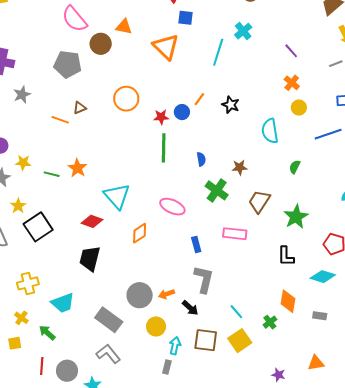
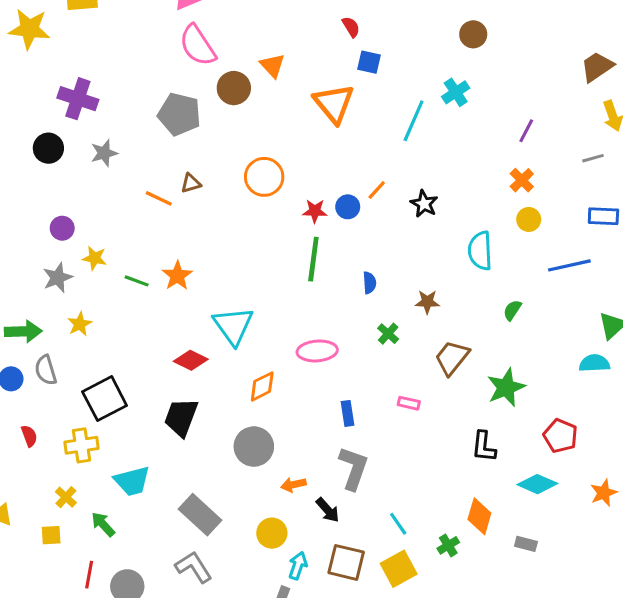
orange triangle: (124, 27) -> (272, 66), turned 30
purple line: (291, 51) -> (526, 131), turned 63
green cross: (217, 190) -> (388, 334), size x0.6
pink ellipse: (172, 207) -> (317, 351), turned -35
black square: (38, 227) -> (105, 399), moved
pink rectangle: (235, 234) -> (409, 403), size x0.6
gray circle: (140, 295) -> (254, 447), moved

